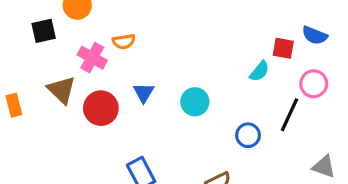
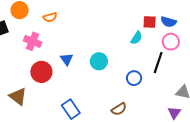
blue semicircle: (315, 35) -> (169, 22), moved
orange semicircle: (124, 42) -> (50, 17), moved
brown triangle: (61, 90) -> (18, 96), moved

